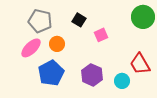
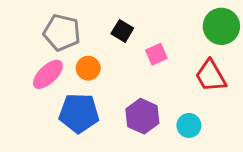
red trapezoid: (140, 64) -> (211, 76), moved
blue pentagon: (51, 73) -> (79, 113), turned 30

